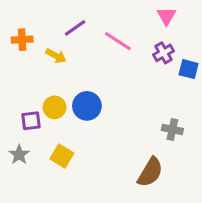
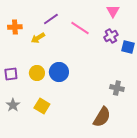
yellow arrow: (56, 56) -> (38, 38), turned 120
purple square: (31, 121) -> (11, 74), moved

